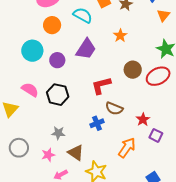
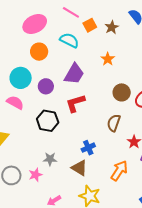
red L-shape: (101, 85) -> (75, 103), moved
pink semicircle: (30, 90) -> (15, 103), moved
brown semicircle: (114, 108) -> (114, 123), moved, turned 90
brown triangle: (76, 153) -> (79, 168), moved
pink star: (48, 155) -> (35, 175), moved

